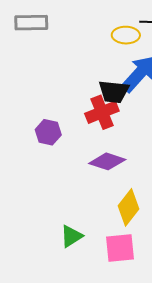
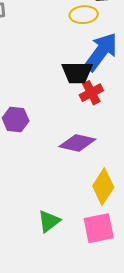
red cross: (102, 112) -> (91, 93), moved, size x0.7

